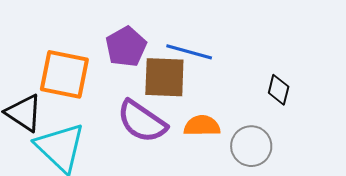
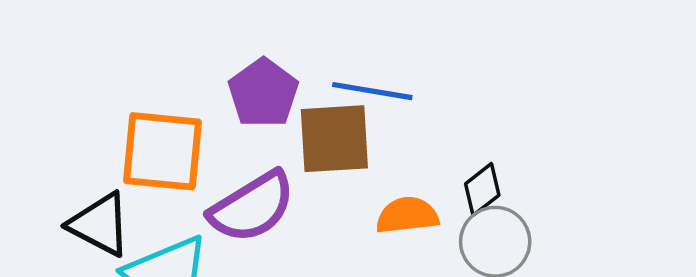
black diamond: (279, 90) -> (482, 189), moved, turned 44
purple semicircle: (142, 121) -> (252, 207), moved, turned -60

